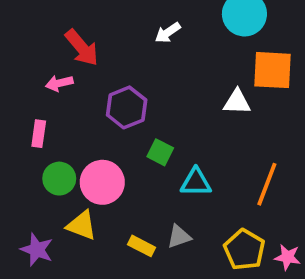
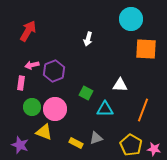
white arrow: (168, 33) -> (88, 39), moved, turned -40
red arrow: (82, 48) -> (28, 31), moved, turned -110
pink arrow: (59, 83) -> (32, 65), moved
white triangle: (237, 102) -> (120, 85), moved
purple hexagon: (127, 107) -> (54, 71), moved

